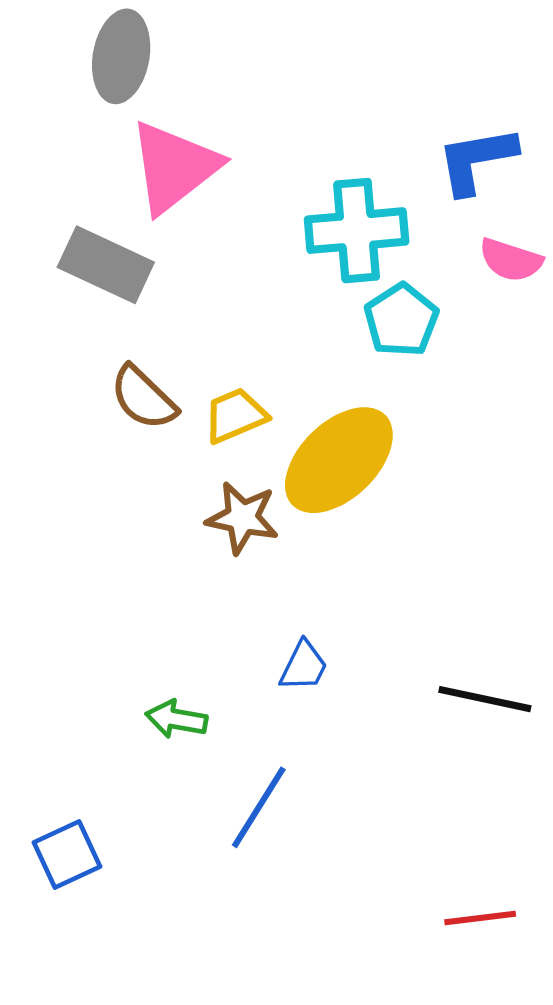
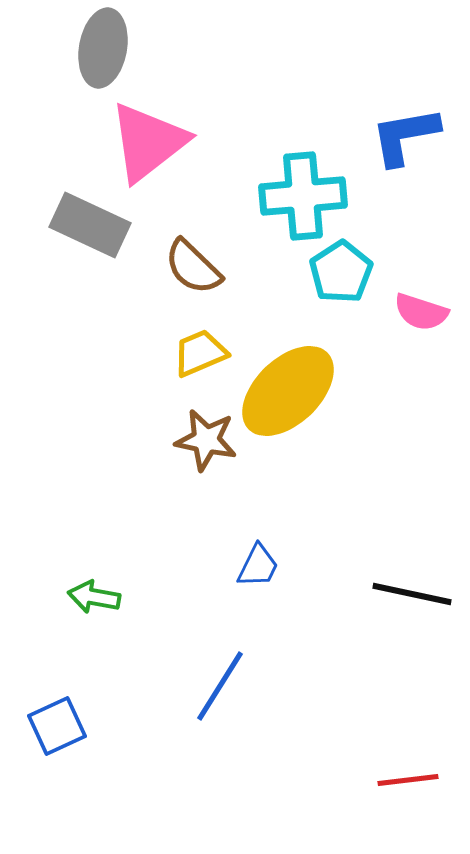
pink semicircle: (511, 260) -> (421, 312), moved
brown semicircle: (143, 398) -> (193, 267), moved
green arrow: (176, 719) -> (94, 597), moved

